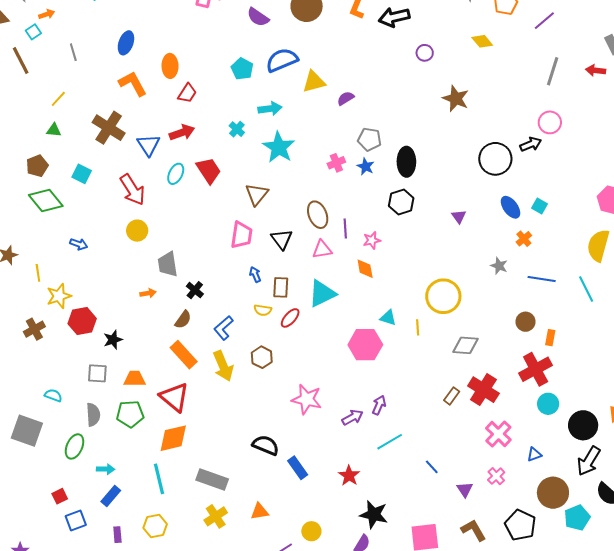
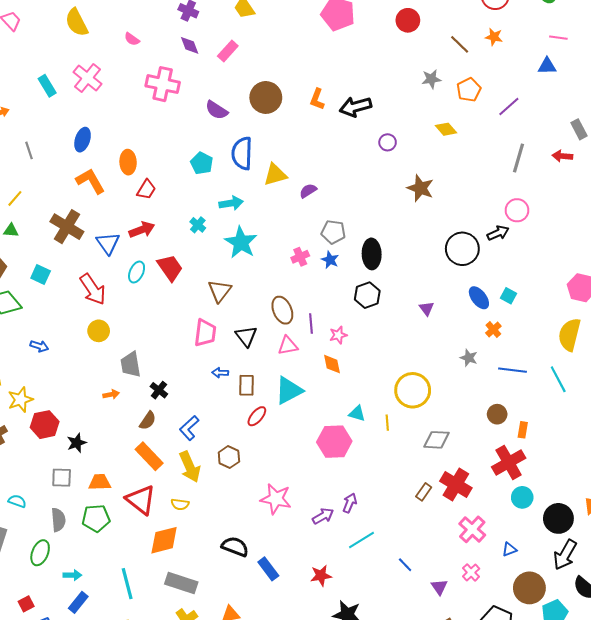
blue semicircle: (282, 60) -> (242, 153), turned -64
blue arrow: (255, 274) -> (220, 373), turned -63
yellow semicircle: (263, 310) -> (180, 504), moved
orange diamond: (173, 438) -> (164, 540), moved
red star: (349, 476) -> (321, 576), turned 30

